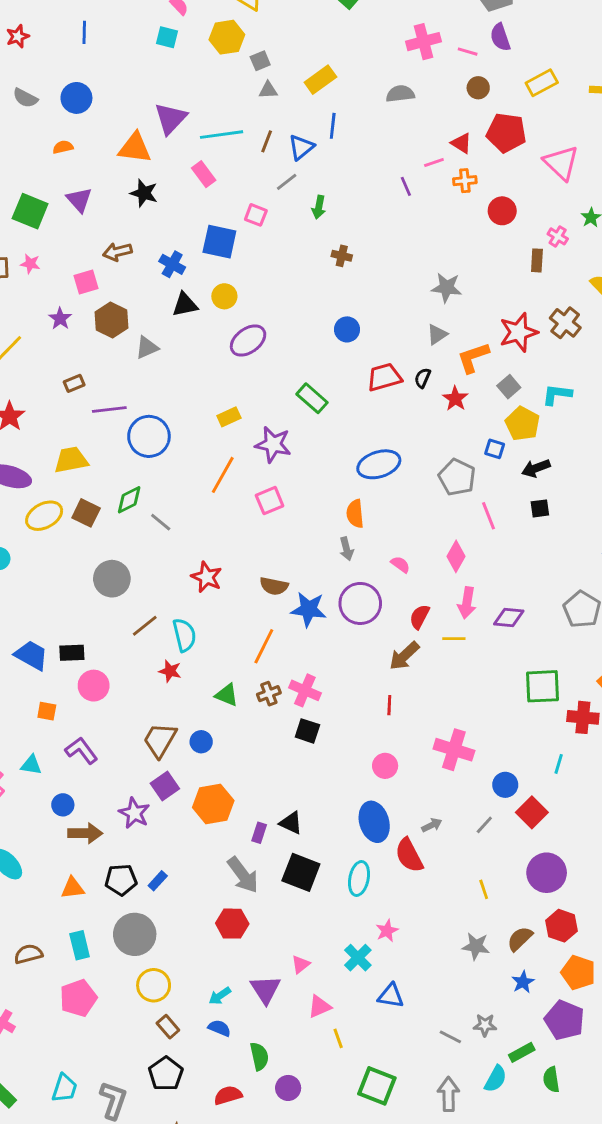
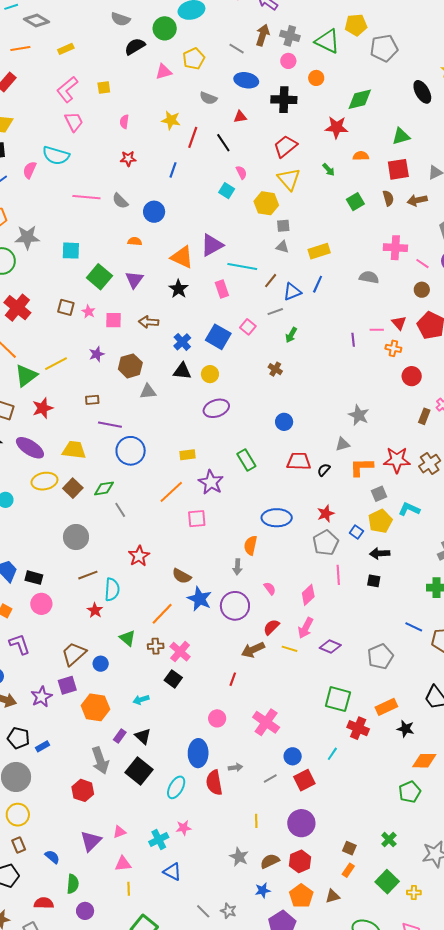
brown cross: (342, 256) -> (275, 369), moved
pink square: (86, 282) -> (114, 320), moved
red star: (455, 399) -> (326, 514), moved
cyan arrow: (220, 996) -> (141, 700), moved

